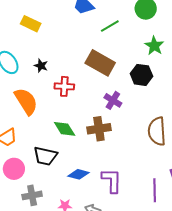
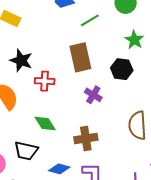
brown rectangle: (100, 63) -> (80, 57), turned 48
black star: (41, 66) -> (21, 60), size x1.6
brown cross: (99, 129) -> (86, 138), moved

